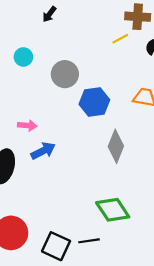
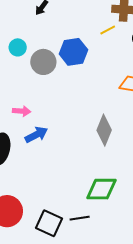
gray circle: (65, 74) -> (43, 62), moved
blue hexagon: (94, 102) -> (73, 52), moved
green diamond: (113, 210) -> (101, 189), turned -56

